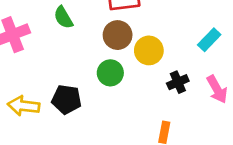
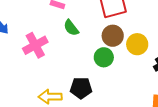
green circle: (110, 73) -> (104, 57), moved

